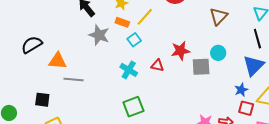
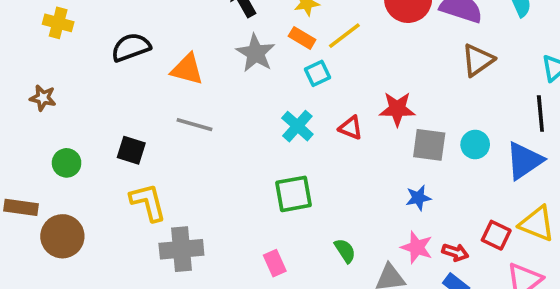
cyan circle: (218, 53) -> (475, 144), moved
orange triangle: (57, 61) -> (187, 69), moved
blue star: (241, 90) -> (418, 198), moved

